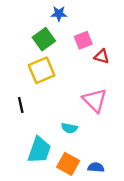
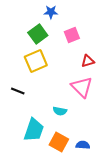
red triangle: (102, 56) -> (88, 61), moved, turned -32
black line: (21, 105) -> (18, 91), turned -56

